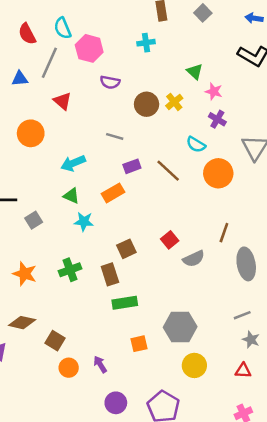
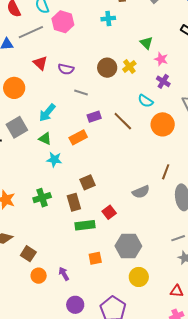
gray line: (49, 63) -> (31, 32), turned 40
purple semicircle: (110, 82) -> (66, 69), moved
cyan arrow: (73, 163) -> (47, 113), turned -30
gray square: (34, 220) -> (17, 127), moved, size x1.5
red square: (170, 240) -> (109, 212), moved
red triangle: (243, 371) -> (177, 291), moved

